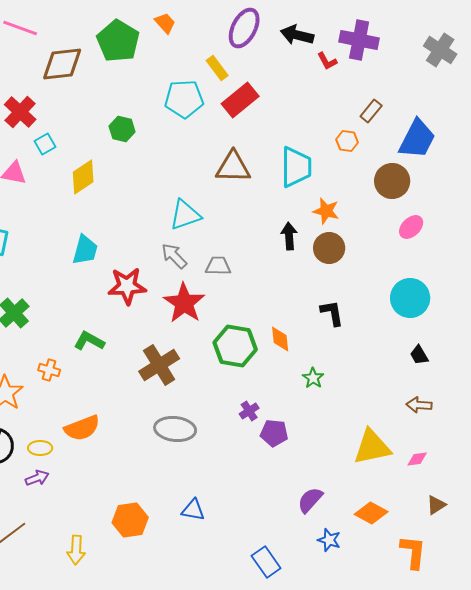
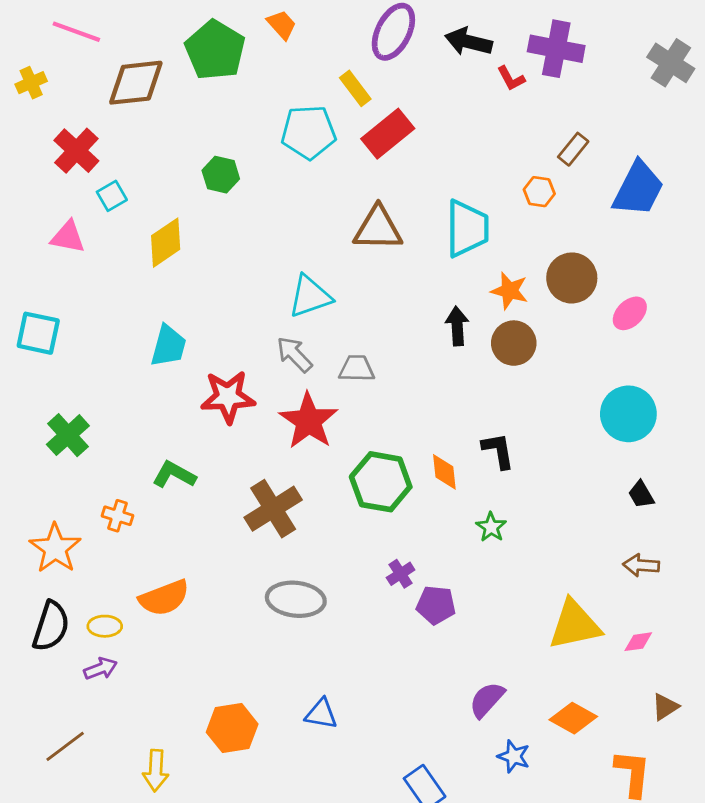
brown circle: (392, 181) -> (572, 278), moved
black L-shape: (332, 313) -> (498, 451), moved

